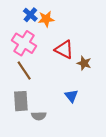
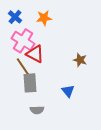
blue cross: (30, 15) -> (15, 17), moved
red triangle: (64, 49) -> (35, 54), moved
gray rectangle: (21, 101) -> (30, 83), moved

